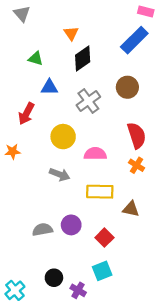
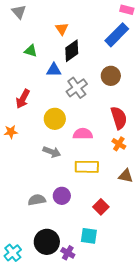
blue triangle: (49, 87) -> (54, 70), moved
brown triangle: (131, 209) -> (126, 176), moved
red square: (104, 238) -> (101, 207), moved
cyan square: (102, 271) -> (89, 236), turned 30
black circle: (54, 278) -> (47, 242), size x1.6

